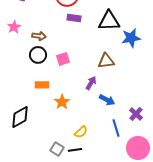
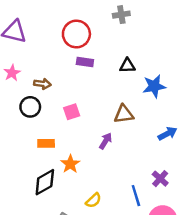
black triangle: (109, 21) -> (127, 66), size x0.6
black circle: (38, 55) -> (30, 107), moved
blue arrow: (107, 100) -> (167, 134), moved, turned -56
black diamond: (20, 117) -> (45, 182), moved

